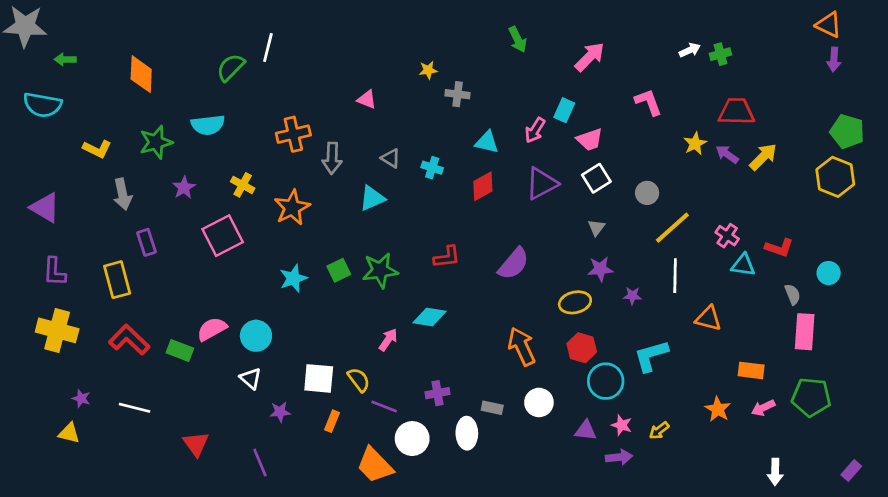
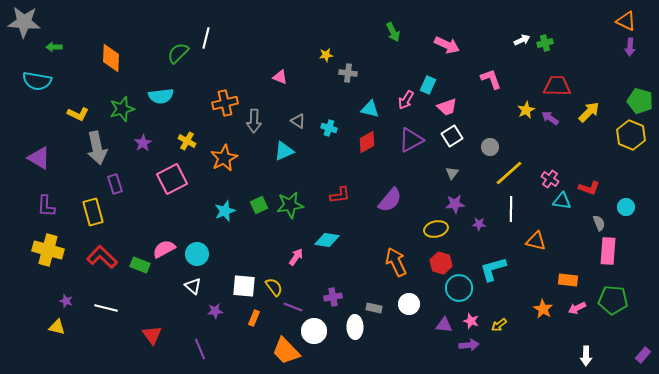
pink arrow: (590, 57) -> (447, 45), turned 70
yellow arrow: (763, 157) -> (589, 112), moved
gray arrow: (123, 194) -> (97, 148), size x1.4

